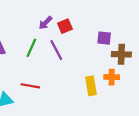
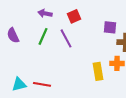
purple arrow: (45, 23) -> (45, 13), moved, turned 56
red line: (30, 86) -> (42, 84), moved

